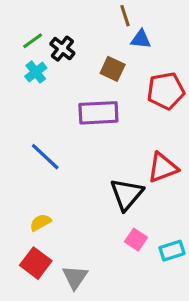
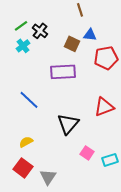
blue triangle: (141, 39) -> (90, 35), moved
black triangle: (127, 194) -> (68, 124), moved

